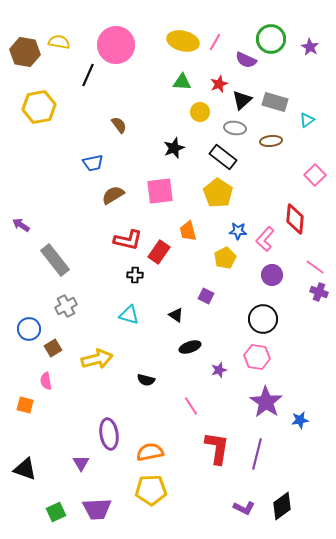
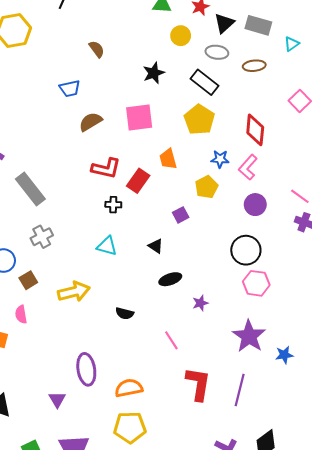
red diamond: (295, 219) -> (255, 130), moved
purple square: (206, 296) -> (181, 215), moved, turned 35
pink hexagon: (257, 357) -> (256, 283), moved

